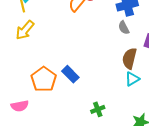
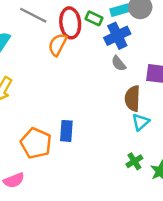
blue rectangle: (70, 74) -> (66, 131), turned 60
green cross: (98, 109) -> (134, 161), moved

